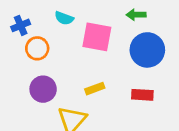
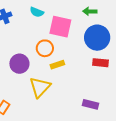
orange circle: (37, 48) -> (45, 48), moved
red rectangle: (142, 95) -> (101, 63), moved

